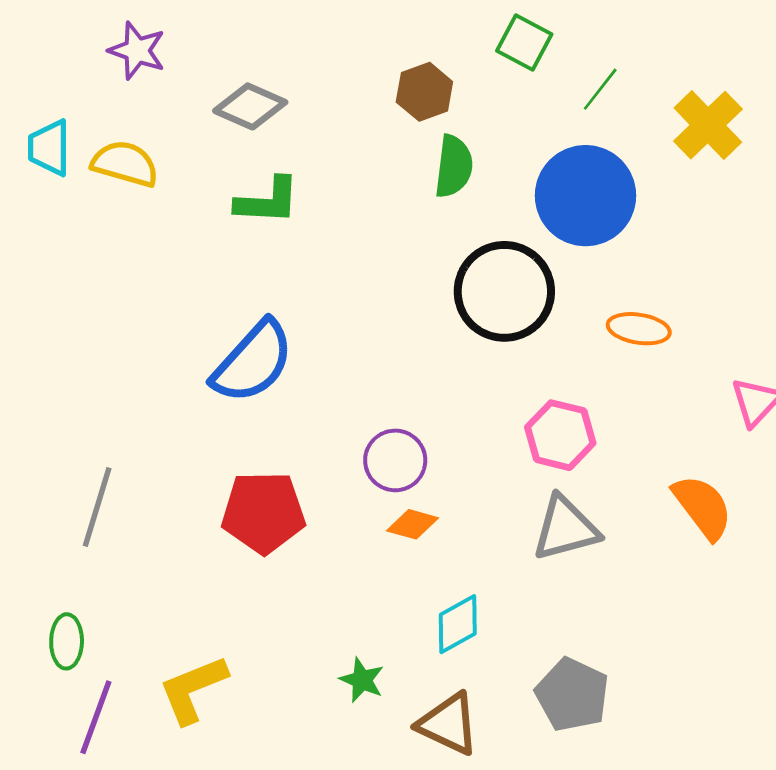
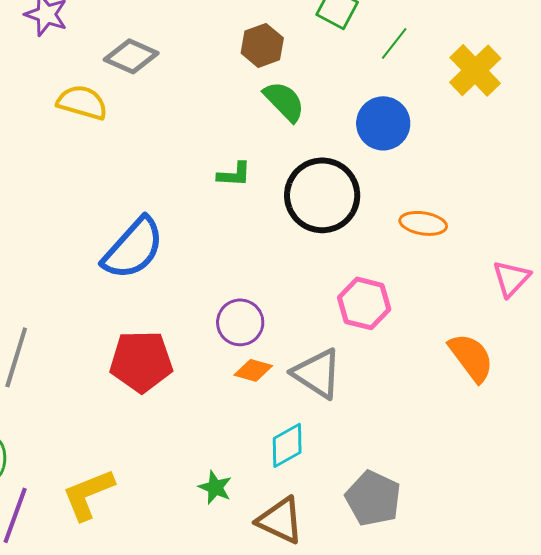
yellow semicircle: (125, 164) -> (82, 102), moved
green semicircle: (454, 166) -> (284, 101), turned -51
blue circle: (586, 196) -> (383, 123), size x0.7
green L-shape: (267, 201) -> (234, 174), moved, size x0.7
gray triangle: (566, 528) -> (317, 373), moved, turned 48

